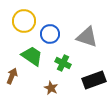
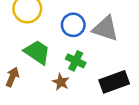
blue circle: (50, 34) -> (73, 25), moved
brown star: (51, 88) -> (61, 82), moved

